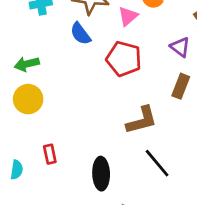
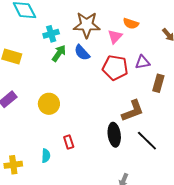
purple triangle: (180, 47) -> (143, 62), moved, turned -42
green arrow: (27, 64) -> (59, 53), moved, turned 144
black ellipse: (101, 174) -> (114, 135), moved

